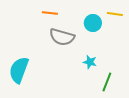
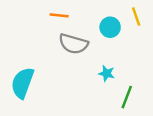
yellow line: (115, 14) -> (136, 17), turned 63

